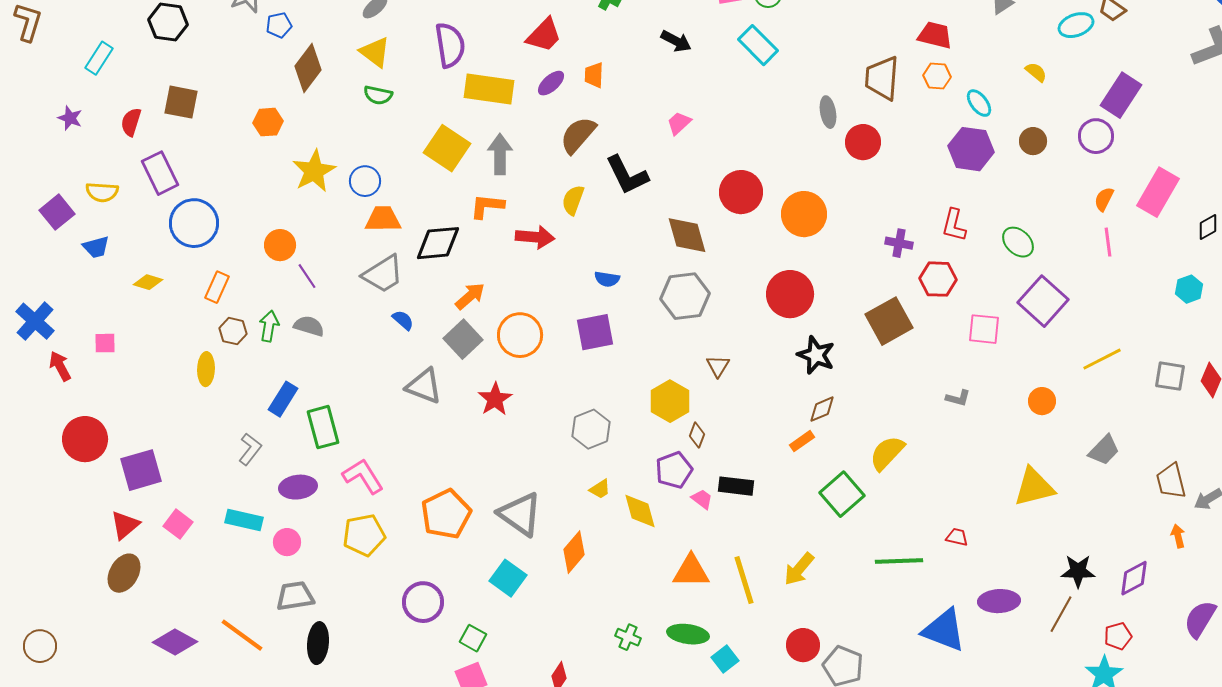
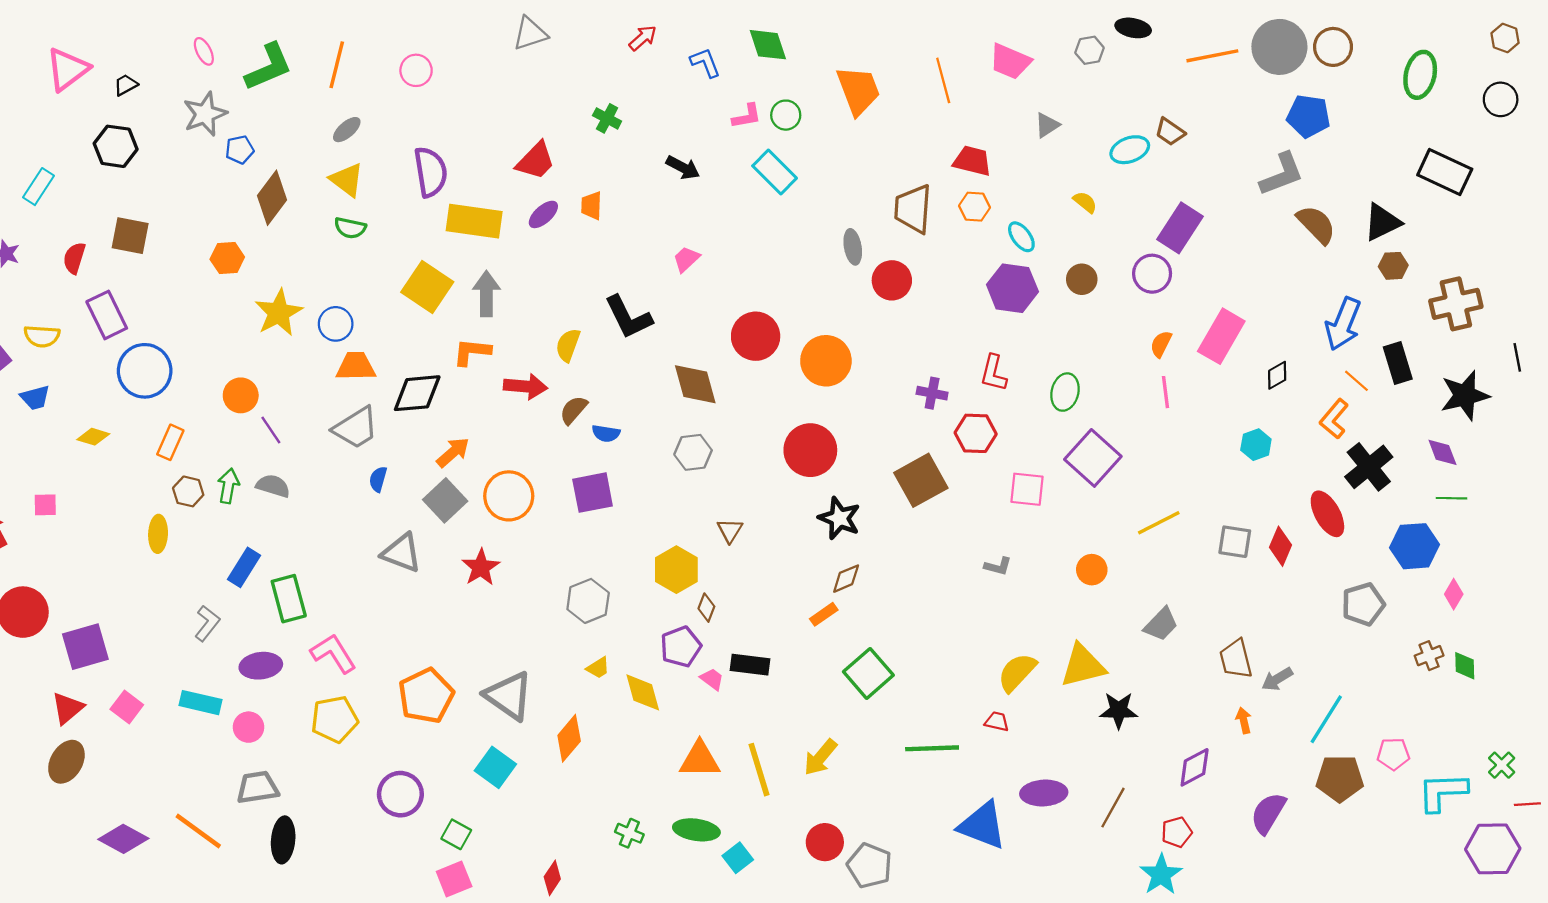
brown semicircle: (578, 135) -> (574, 410), moved, size x0.7
green ellipse: (1018, 242) -> (1065, 392), turned 60
gray hexagon: (685, 296) -> (693, 452), size x0.7
blue semicircle: (403, 320) -> (378, 479), turned -115
yellow semicircle: (887, 453) -> (1017, 672), moved
black star: (1078, 571) -> (1119, 710), moved

